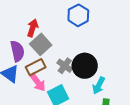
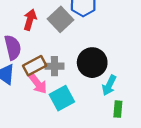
gray square: (41, 44) -> (60, 19), moved
gray cross: (65, 66) -> (54, 66), moved, turned -35

